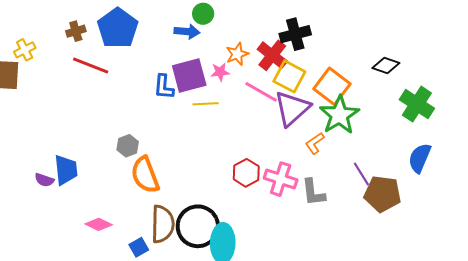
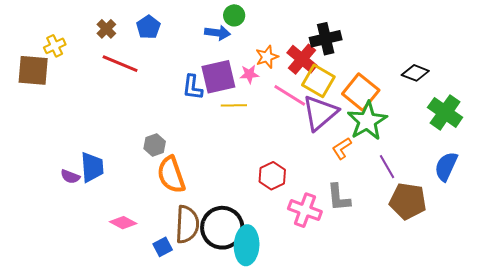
blue pentagon: (118, 28) -> (148, 27), size x0.6
brown cross: (76, 31) -> (106, 29), turned -30
purple line: (361, 174) -> (387, 167), moved
pink cross: (281, 179) -> (305, 210), moved

